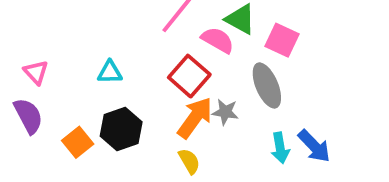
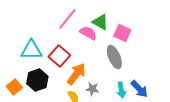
cyan triangle: (110, 72) -> (31, 50), size x1.6
red square: (189, 76) -> (59, 56), moved
gray star: (225, 112) -> (92, 89), moved

